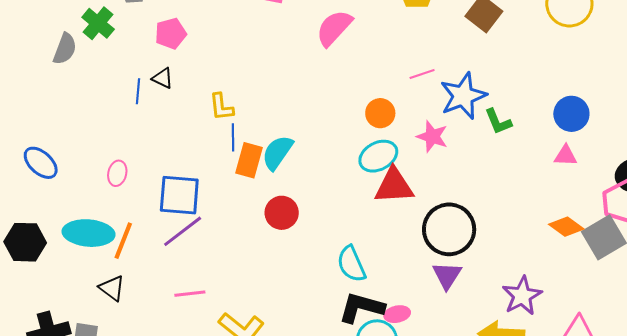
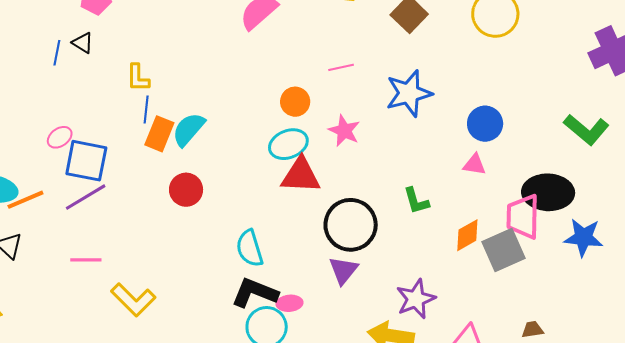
blue star: (463, 96) -> (409, 93), moved
green L-shape: (498, 121) -> (416, 201), moved
pink ellipse: (117, 173) -> (60, 137), moved, turned 35
orange diamond: (566, 227) -> (467, 235), turned -72
orange line: (123, 241) -> (25, 200), turned 39

